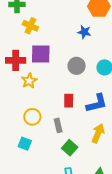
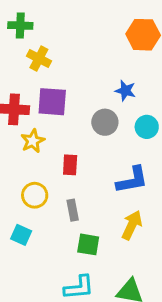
blue star: (84, 32) -> (125, 91), moved
red rectangle: (69, 101) -> (70, 165), moved
green square: (70, 148) -> (88, 244), turned -35

